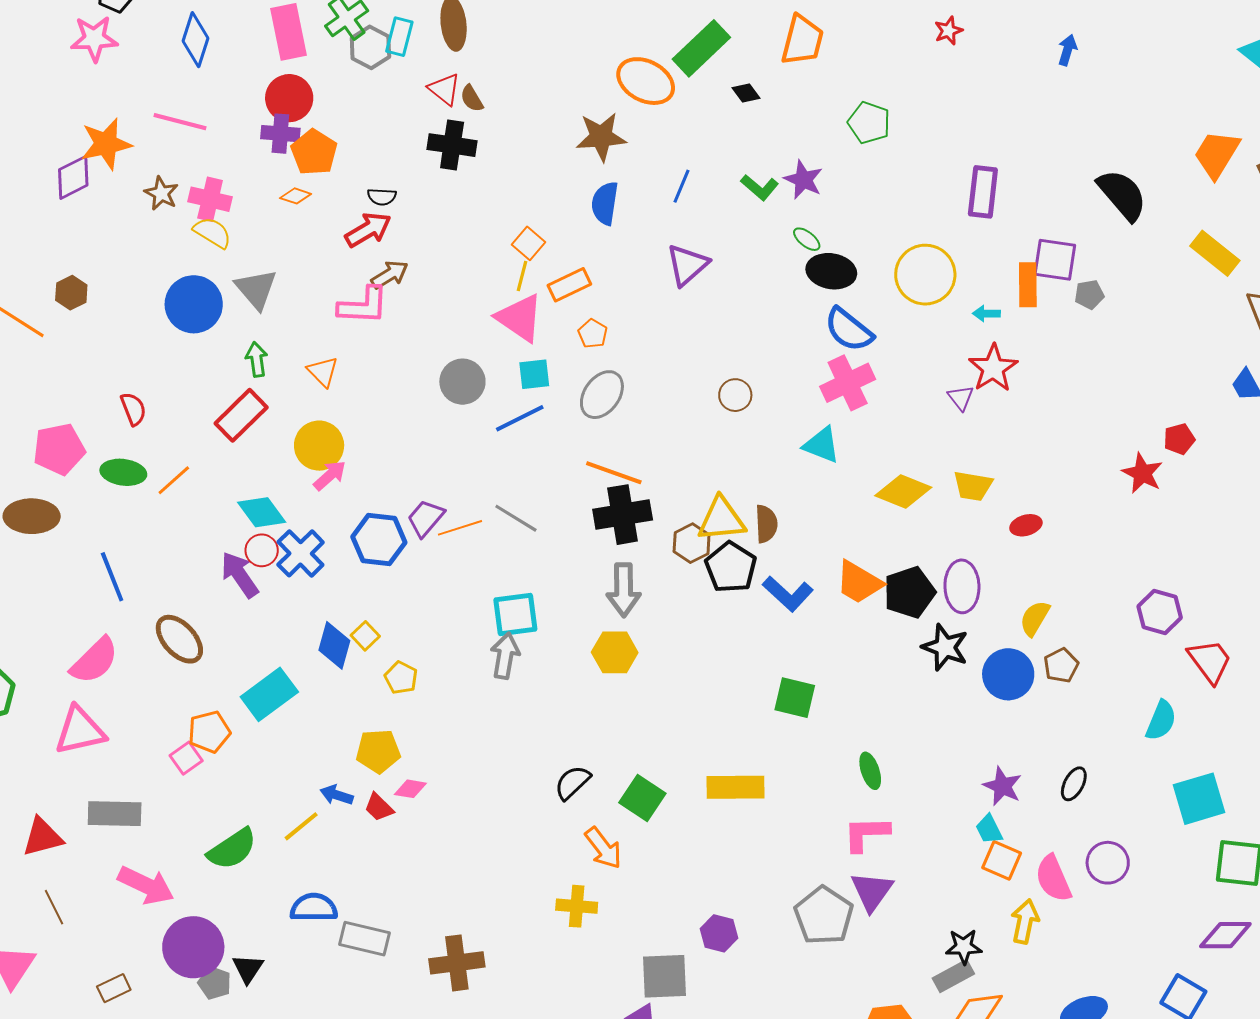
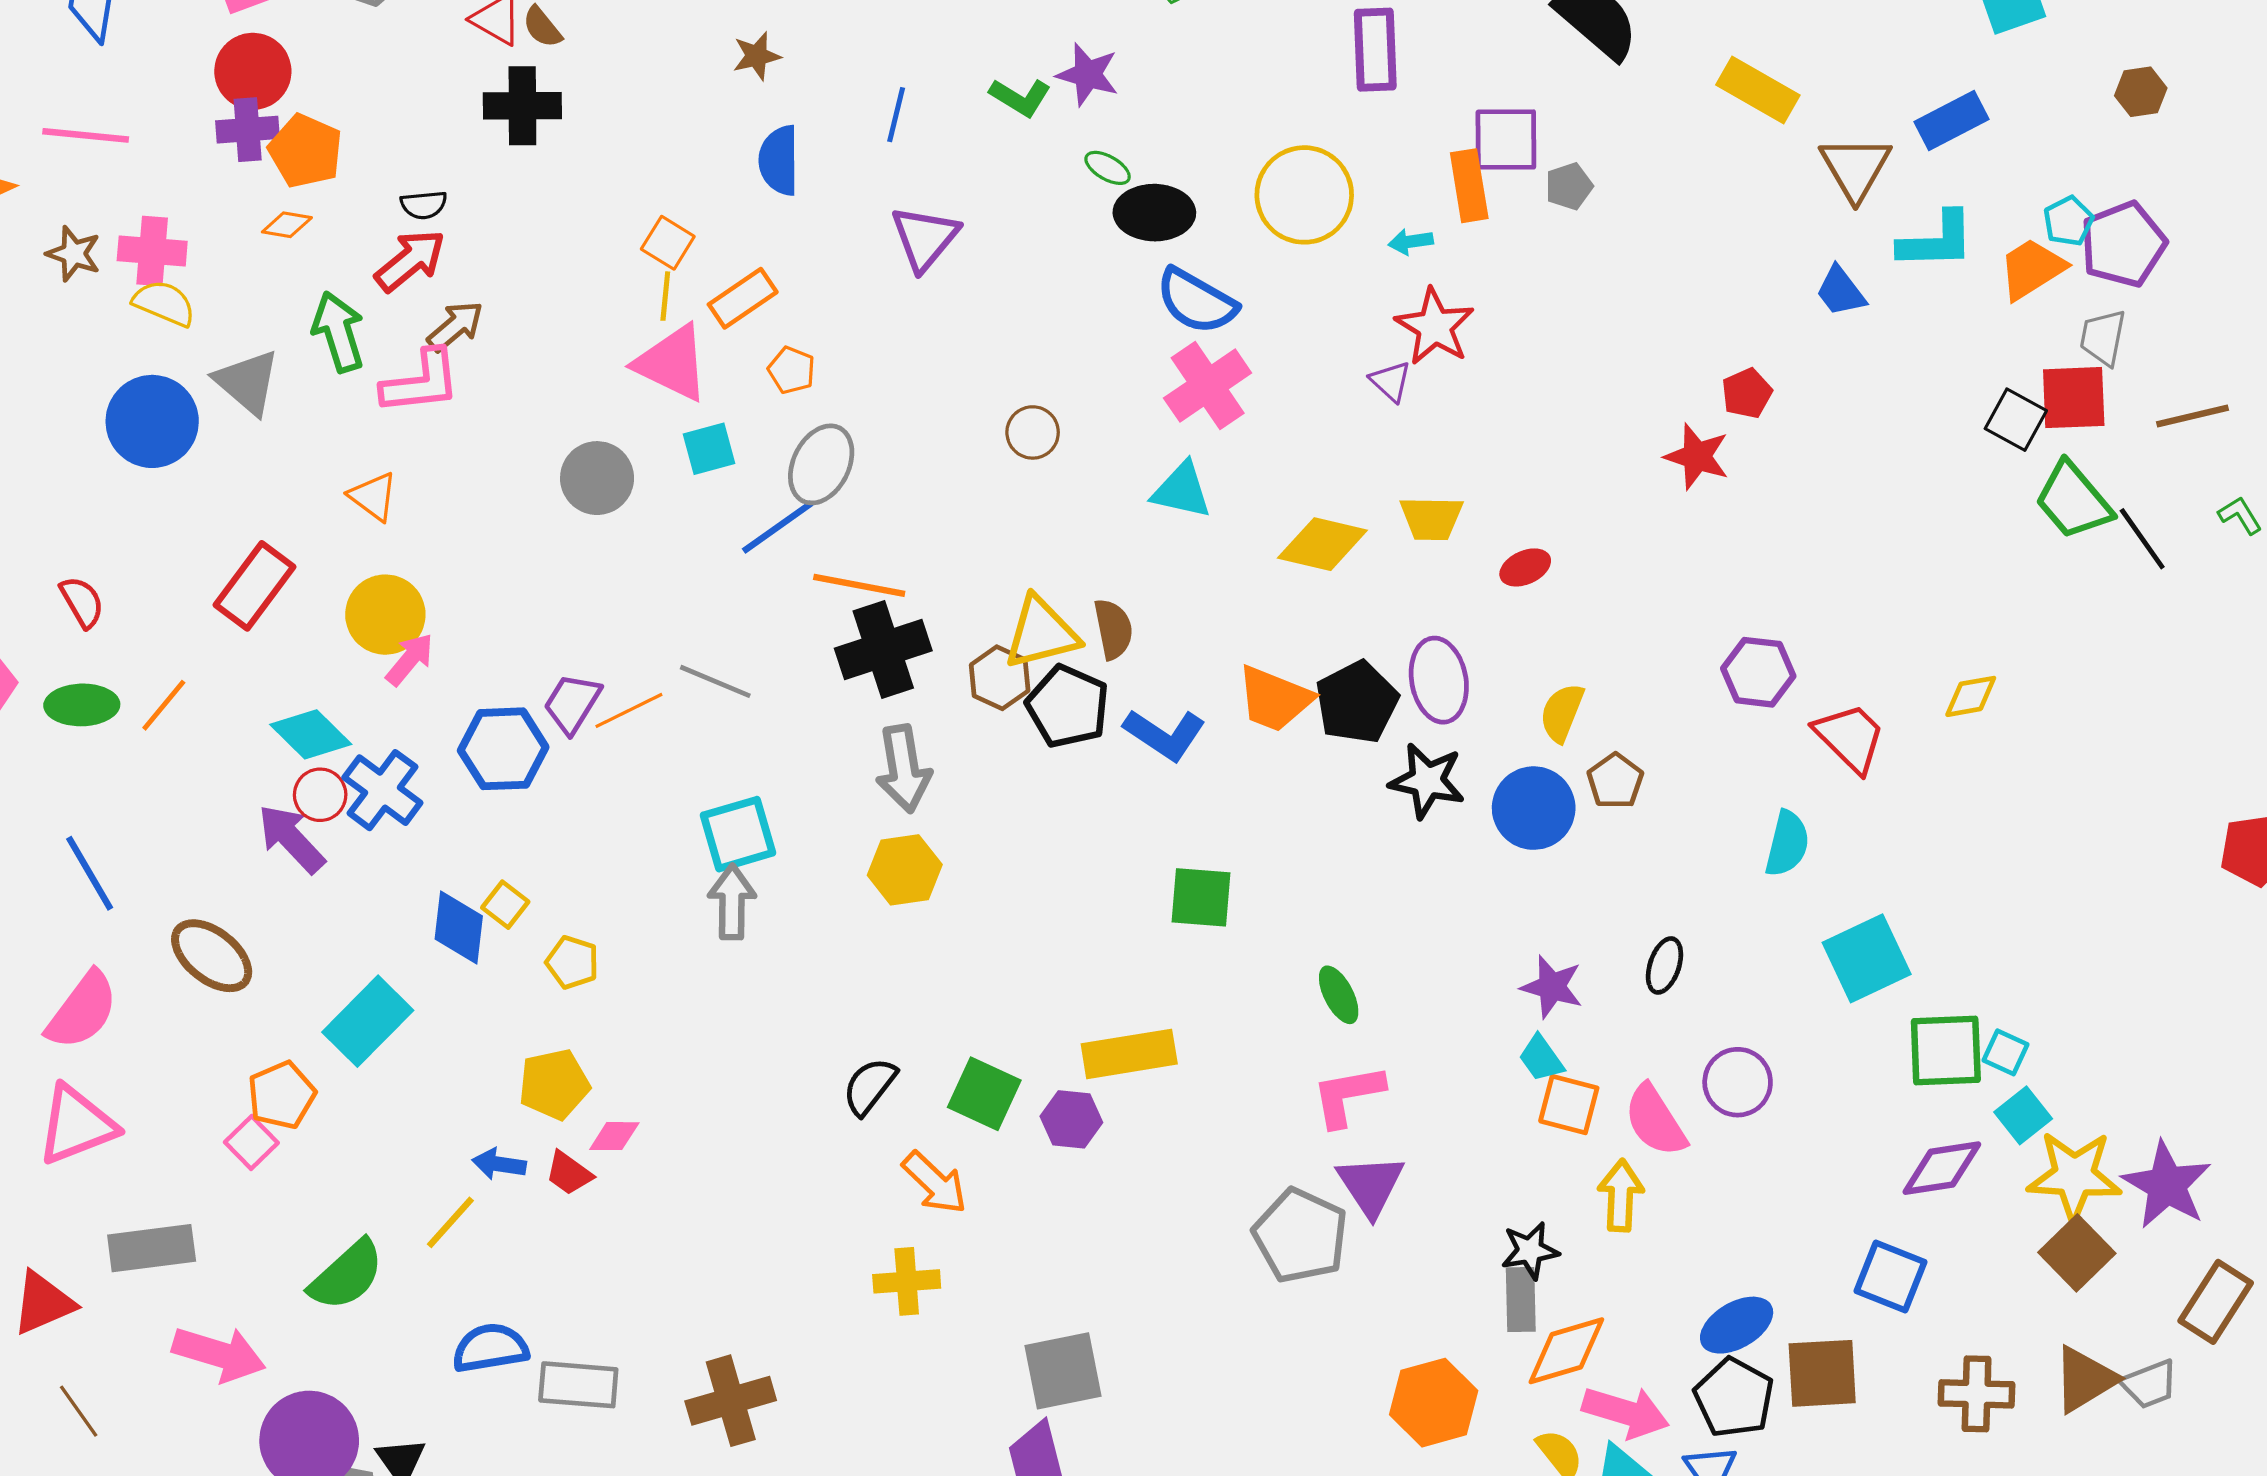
brown star: (601, 137) -> (757, 56), size x0.6
green arrow: (257, 359) -> (338, 332), moved, size x1.4
blue line: (520, 418) -> (778, 527), moved
purple hexagon: (719, 933) -> (1071, 1119), moved
gray rectangle: (953, 976) -> (1521, 1299), turned -54

